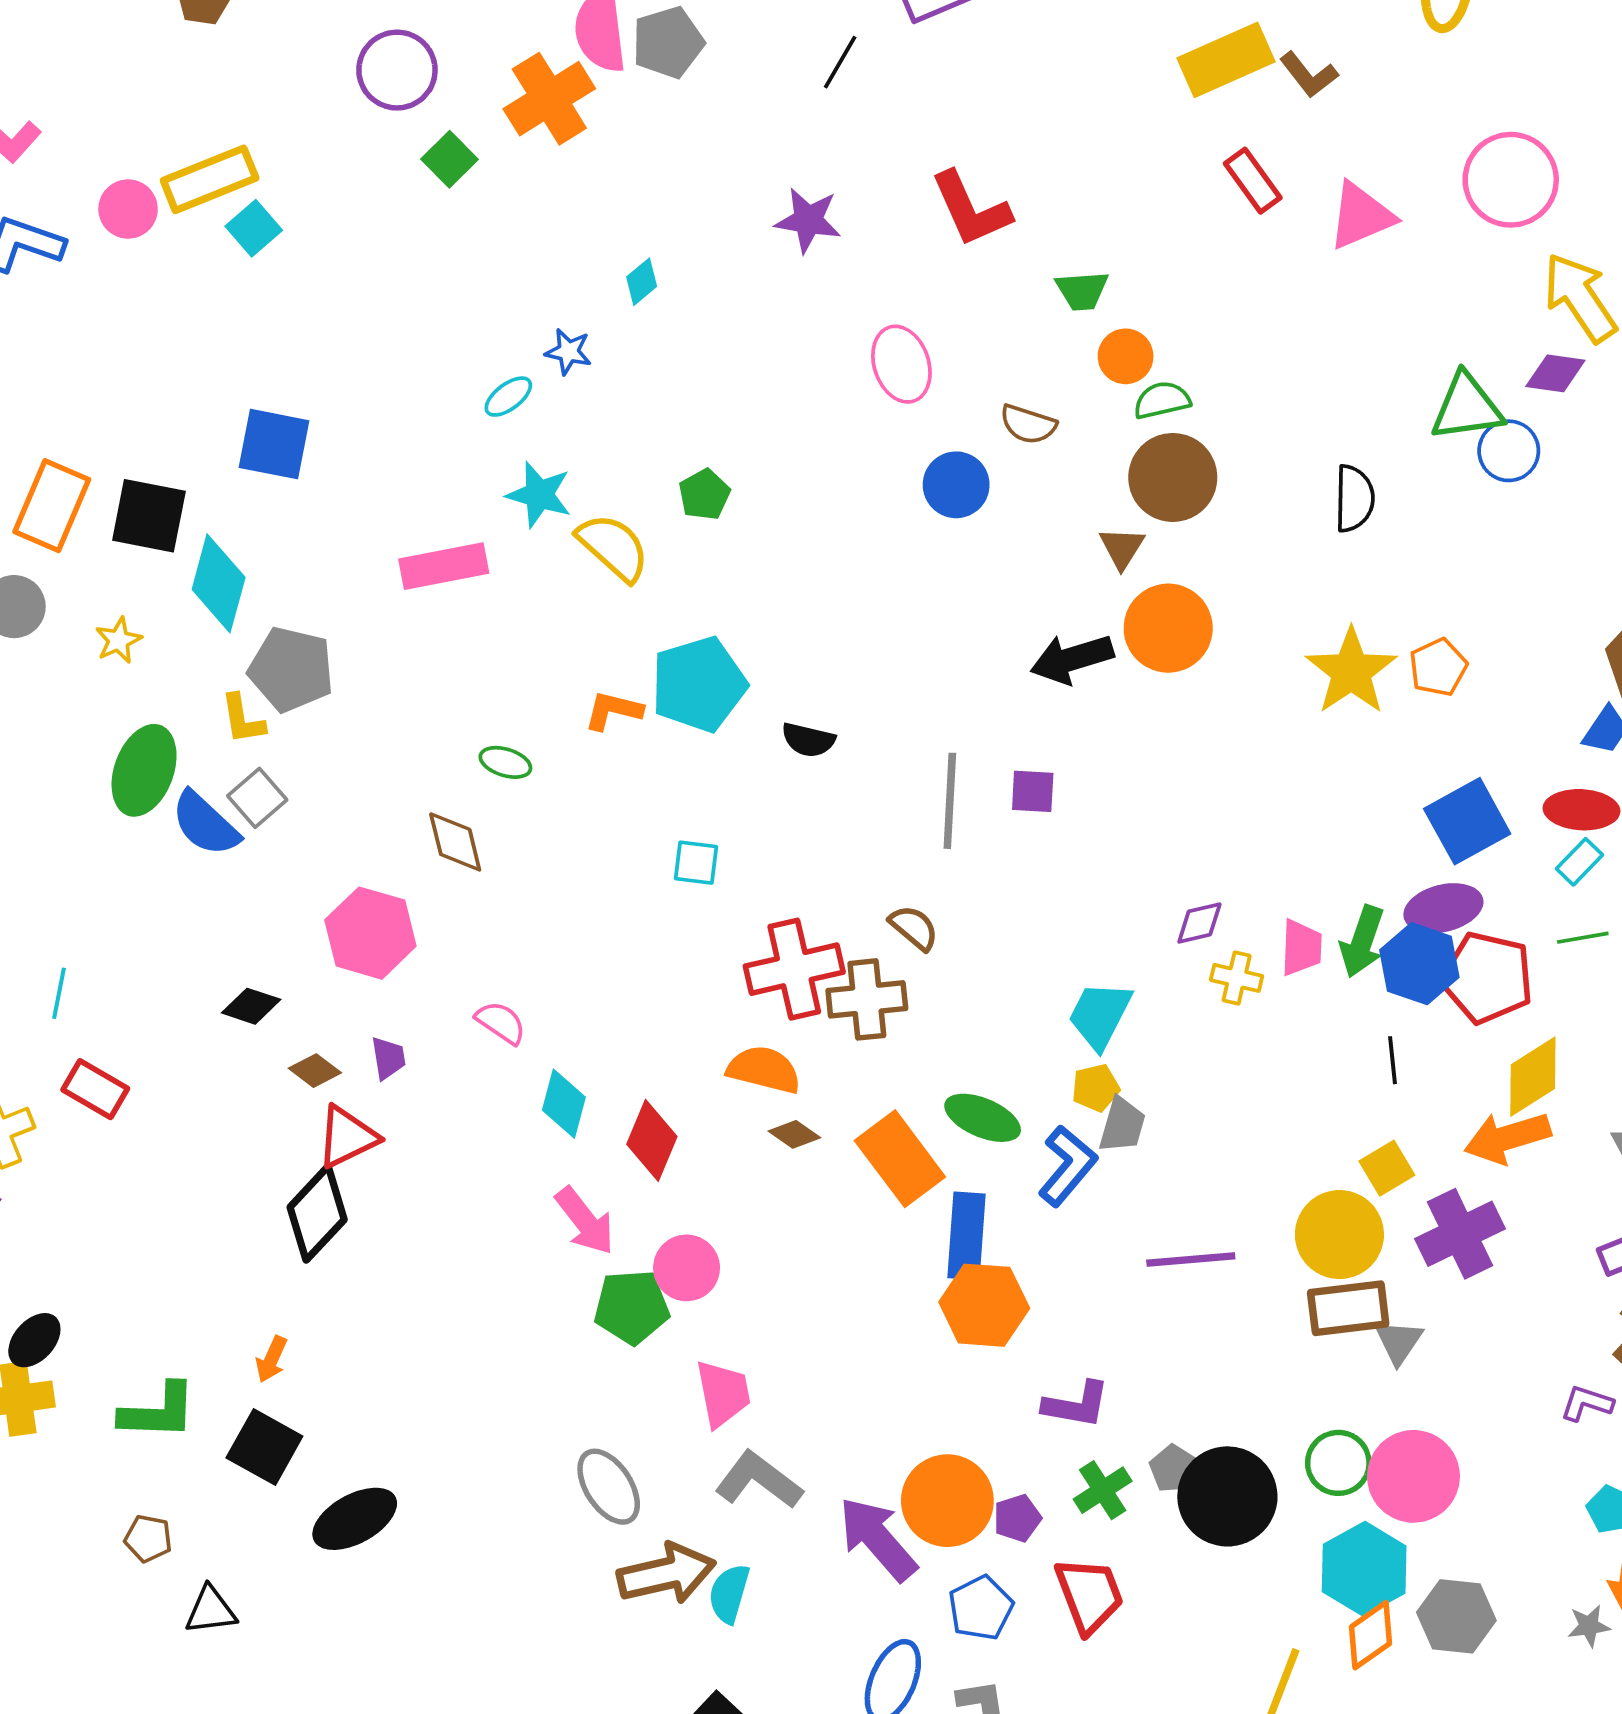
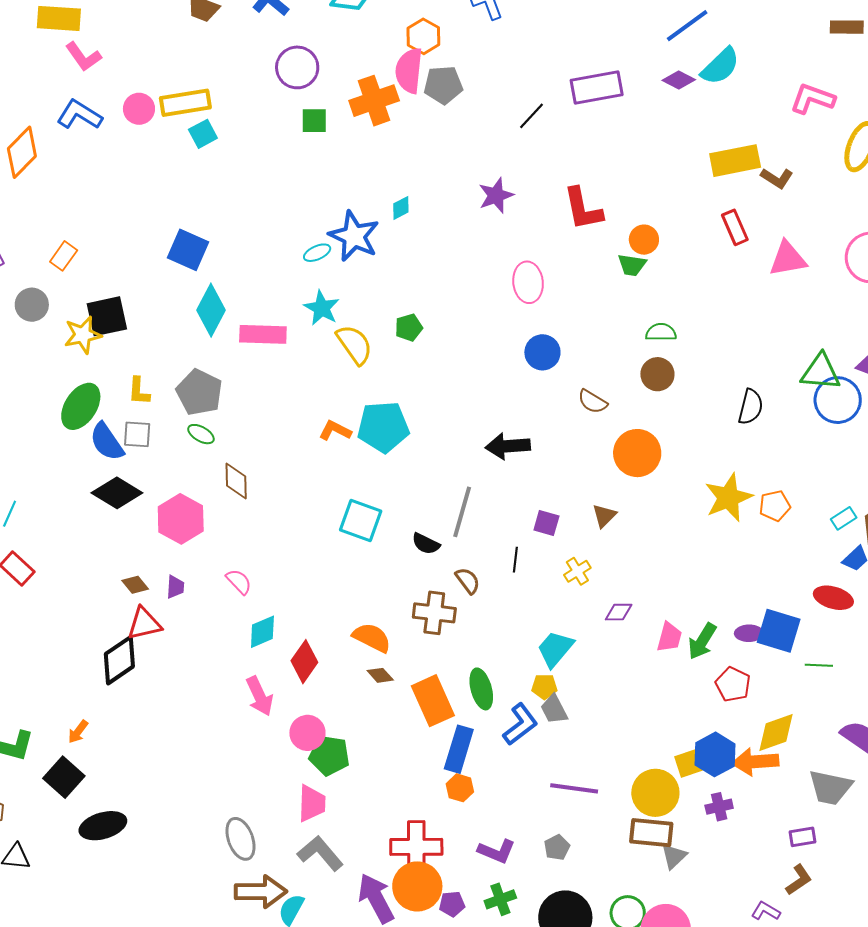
brown L-shape: (1309, 75) -> (777, 178), turned -32
green square: (449, 159) -> (314, 121), turned 32
purple star: (808, 220) -> (496, 195), turned 30
blue star: (568, 352) -> (354, 236), size x2.0
orange circle: (1126, 356) -> (644, 240), moved
brown semicircle: (1028, 424) -> (593, 402), moved
blue circle: (1509, 451) -> (838, 400), size x1.4
brown circle: (1173, 477) -> (657, 374), size x0.7
orange rectangle: (52, 506) -> (64, 256), size x0.6
black square: (149, 516) -> (107, 316), moved, turned -36
brown triangle: (1122, 548) -> (604, 516), moved
cyan diamond: (219, 583) -> (211, 310), moved
yellow star: (118, 640) -> (83, 335), size x1.5
black arrow: (1072, 659) -> (508, 446), moved
gray pentagon: (291, 669) -> (199, 392), moved
black semicircle: (808, 740) -> (426, 544), moved
green ellipse: (505, 762) -> (201, 434), moved
gray square: (257, 798) -> (137, 434), turned 32
gray line: (950, 801) -> (462, 512), moved
blue square: (1467, 821) -> (779, 631), moved, turned 33
cyan rectangle: (1579, 862) -> (844, 518), moved
cyan square: (696, 863) -> (361, 521), size x1.6
purple ellipse: (1443, 908) -> (749, 633), size x0.7
blue hexagon: (1419, 964) -> (715, 754), moved
red cross: (794, 969) -> (416, 847), moved
yellow cross: (1237, 978) -> (577, 571), moved, turned 32
red pentagon: (1487, 978) -> (733, 684), moved, size x0.7
black diamond: (251, 1006) -> (117, 493), moved, size x1.6
black line: (1393, 1060) -> (515, 560), moved
cyan diamond: (564, 1104) -> (262, 632), turned 39
green ellipse: (983, 1118) -> (481, 689), turned 39
gray trapezoid: (1122, 1125) -> (554, 709), turned 124
purple cross: (1460, 1234) -> (719, 807), size x0.6
orange hexagon: (984, 1305) -> (460, 788), size x0.6
green pentagon: (632, 1307) -> (329, 755), moved
gray pentagon: (1174, 1469) -> (557, 847), moved

